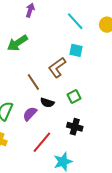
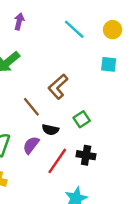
cyan square: (76, 50) -> (109, 64), moved
red line: (42, 142) -> (57, 161), moved

